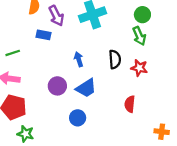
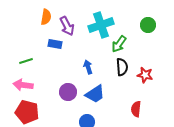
green arrow: (139, 36) -> (119, 44), moved, turned 60

